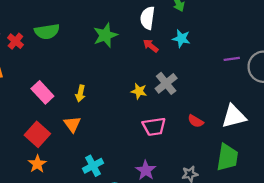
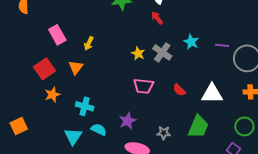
cyan star: (181, 39) -> (191, 42), moved
gray cross: (166, 83) -> (162, 52), turned -30
orange star: (37, 164) -> (52, 95), moved
cyan cross: (93, 166) -> (85, 106), turned 30

